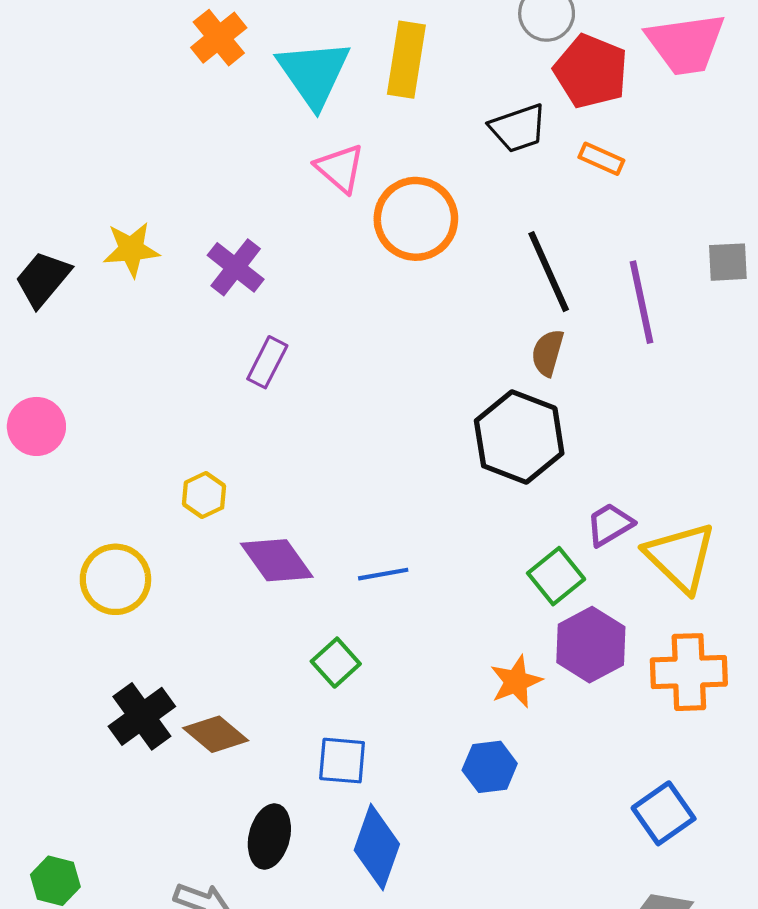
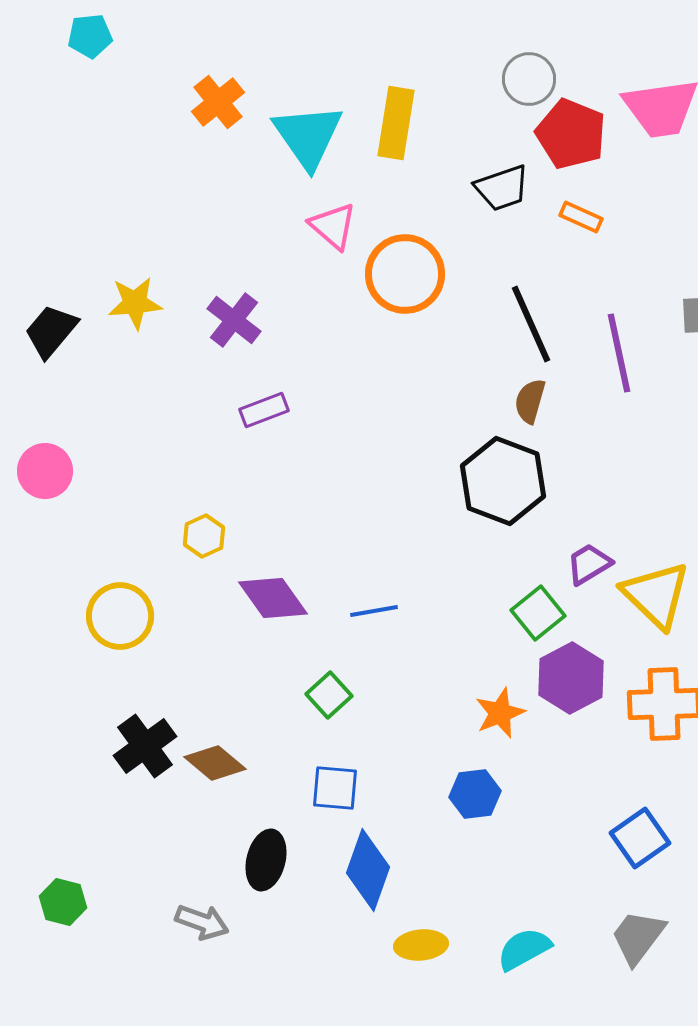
purple rectangle: (267, 362) -> (264, 410), turned 42

